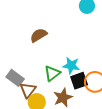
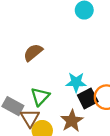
green triangle: (52, 73) -> (40, 97), moved

